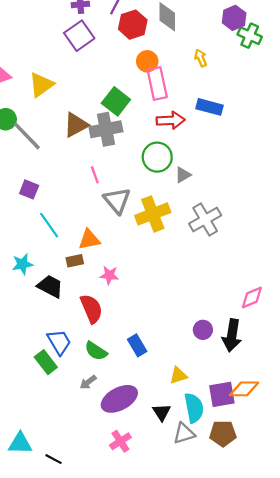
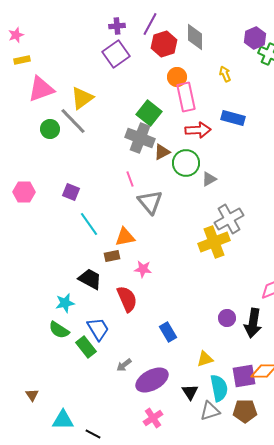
brown triangle: (76, 125) -> (162, 152), moved, size x0.7
gray cross: (106, 129) -> (140, 138), turned 32
gray line: (27, 136) -> (73, 121), moved
yellow cross: (153, 214) -> (214, 242), moved
cyan star: (22, 264) -> (65, 303), moved
green semicircle: (96, 351) -> (59, 330), moved

